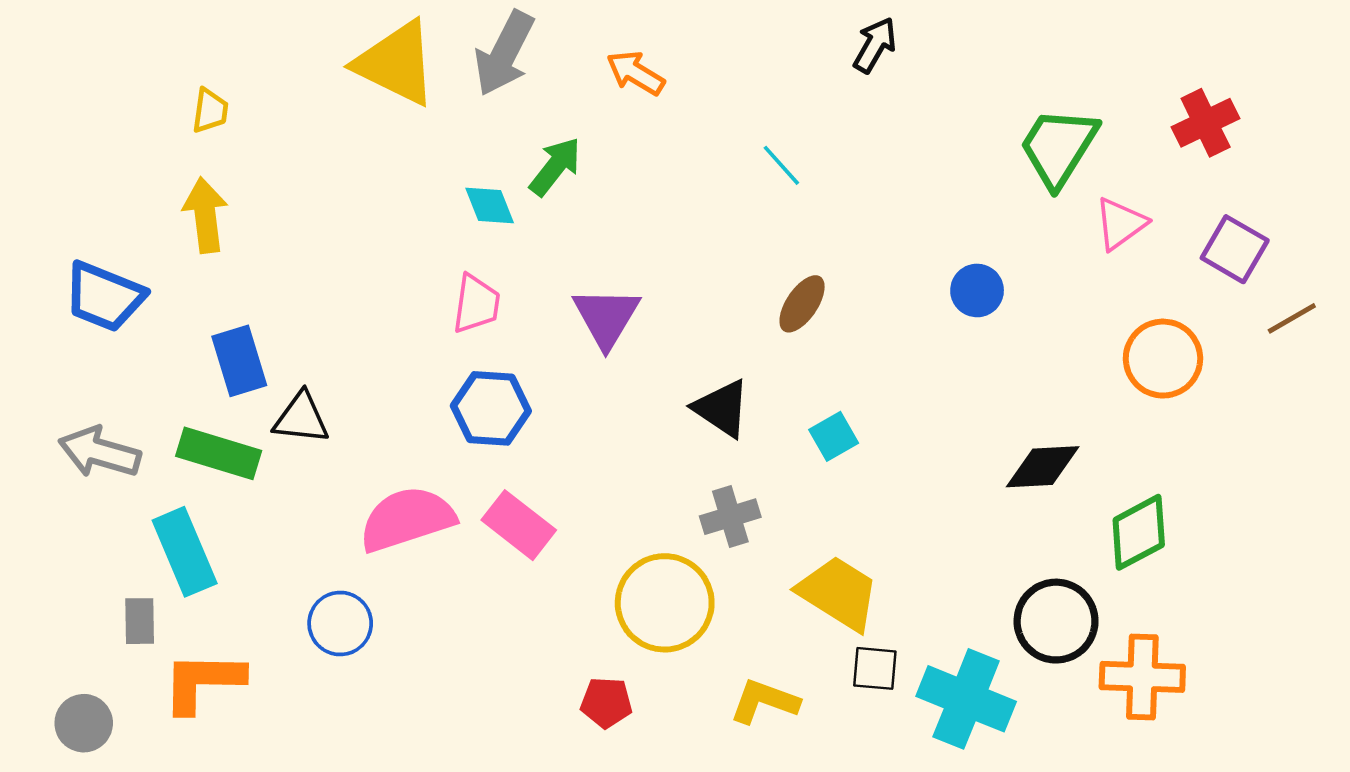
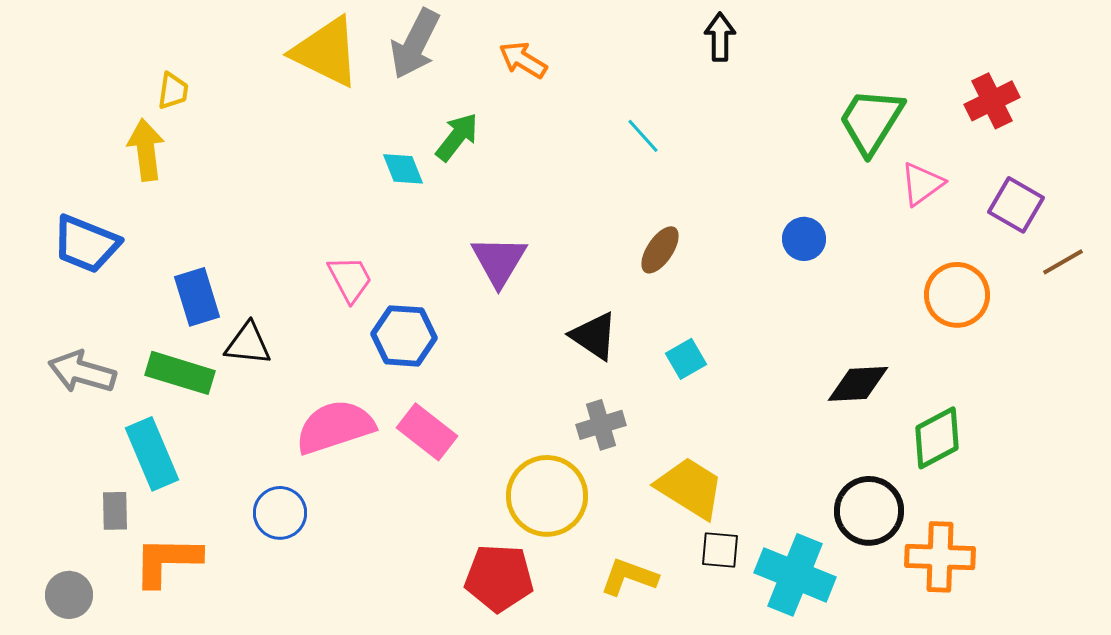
black arrow: (875, 45) -> (720, 37), turned -30
yellow arrow: (205, 215) -> (146, 150), moved
pink trapezoid: (476, 304) -> (350, 279), moved, turned -36
red pentagon: (606, 703) -> (499, 578), size x1.6

